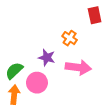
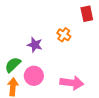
purple star: (47, 58) -> (35, 45), moved
pink arrow: (78, 67) -> (72, 83), moved

